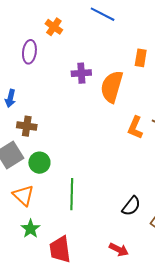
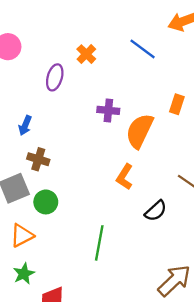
orange L-shape: (135, 128) -> (125, 177), moved
green line: (72, 194) -> (99, 243), moved
orange triangle: (23, 195) -> (22, 235), turned 40
black semicircle: (131, 206) -> (156, 211), moved

